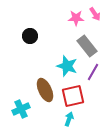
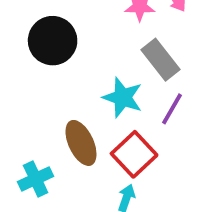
black circle: (30, 36) -> (53, 41), size x1.6
red square: (73, 96) -> (134, 154), turned -30

